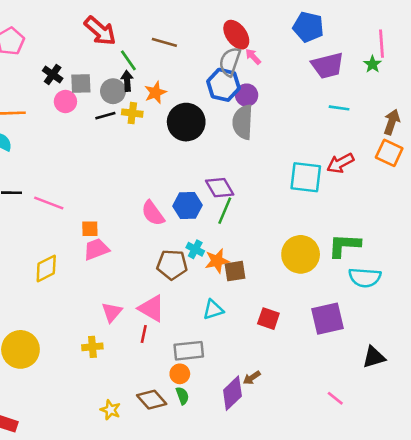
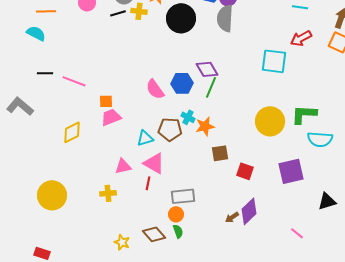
red arrow: (340, 163) -> (301, 38), moved
brown square: (235, 271) -> (220, 153), moved
cyan triangle: (213, 310) -> (145, 138), moved
pink triangle: (112, 312) -> (123, 166), turned 36
purple diamond: (232, 393) -> (249, 211), moved

